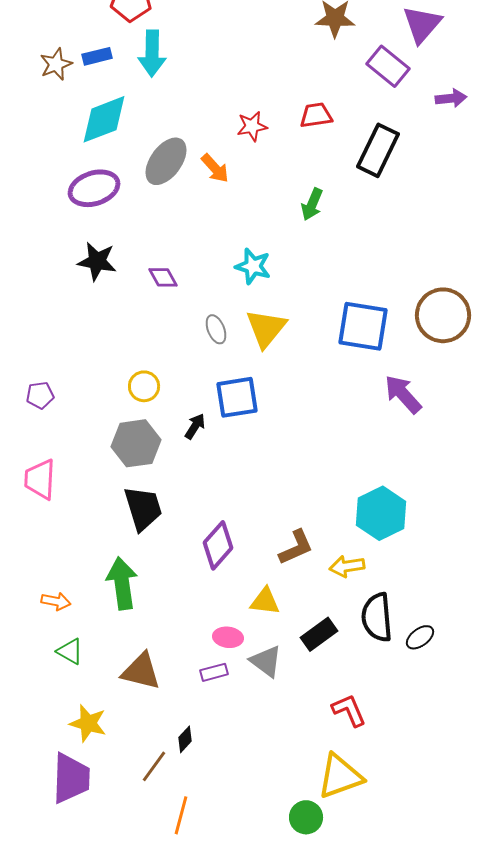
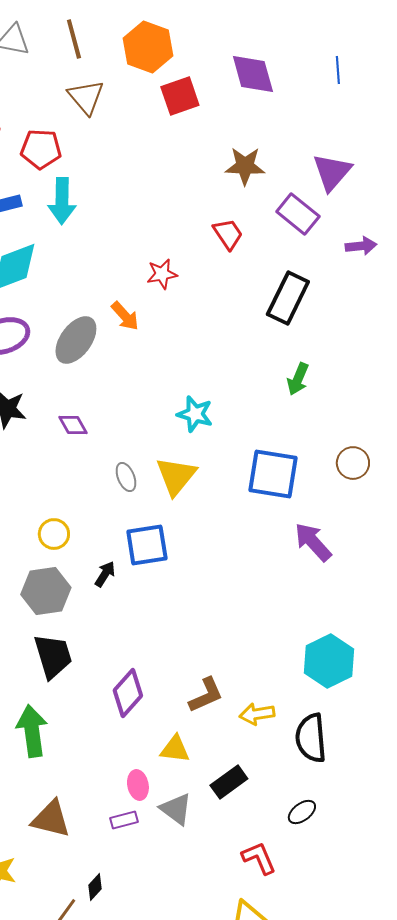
red trapezoid: (316, 115) -> (228, 234), moved, turned 64
gray ellipse: (166, 161) -> (76, 340), moved
green arrow: (312, 204) -> (298, 379), moved
cyan star: (253, 266) -> (195, 414), moved
brown circle: (443, 315) -> (353, 463), size x0.6
cyan hexagon: (381, 513) -> (329, 661), moved
black semicircle: (377, 617) -> (311, 738), moved
pink ellipse: (228, 637) -> (138, 785), turned 72
black ellipse: (420, 637) -> (302, 812), moved

